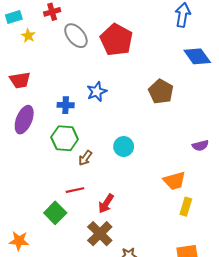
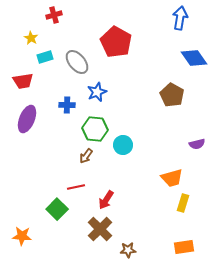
cyan rectangle: (14, 17) -> (45, 57), moved
gray ellipse: (76, 36) -> (77, 62), moved
brown pentagon: (161, 92) -> (172, 95), moved
green hexagon: (65, 138) -> (95, 129), moved

